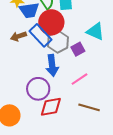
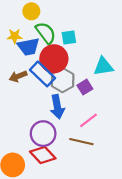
cyan triangle: (95, 31) -> (103, 66), turned -30
red diamond: (51, 107) -> (43, 155), moved, turned 60
brown line: (89, 107) -> (81, 142), moved

